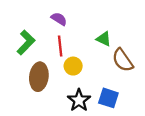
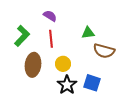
green triangle: (104, 39) -> (88, 33), turned -32
brown semicircle: (123, 60) -> (104, 51), turned -40
yellow circle: (73, 66) -> (63, 64), moved

